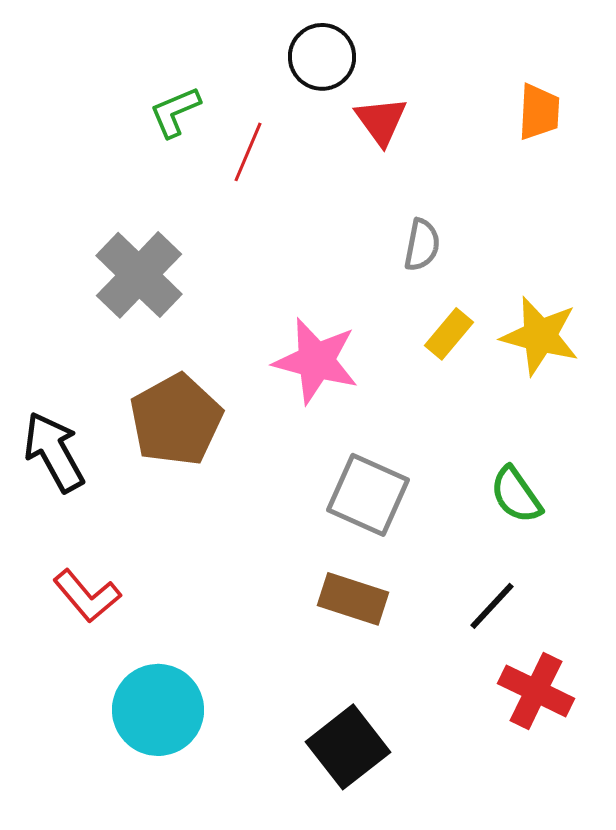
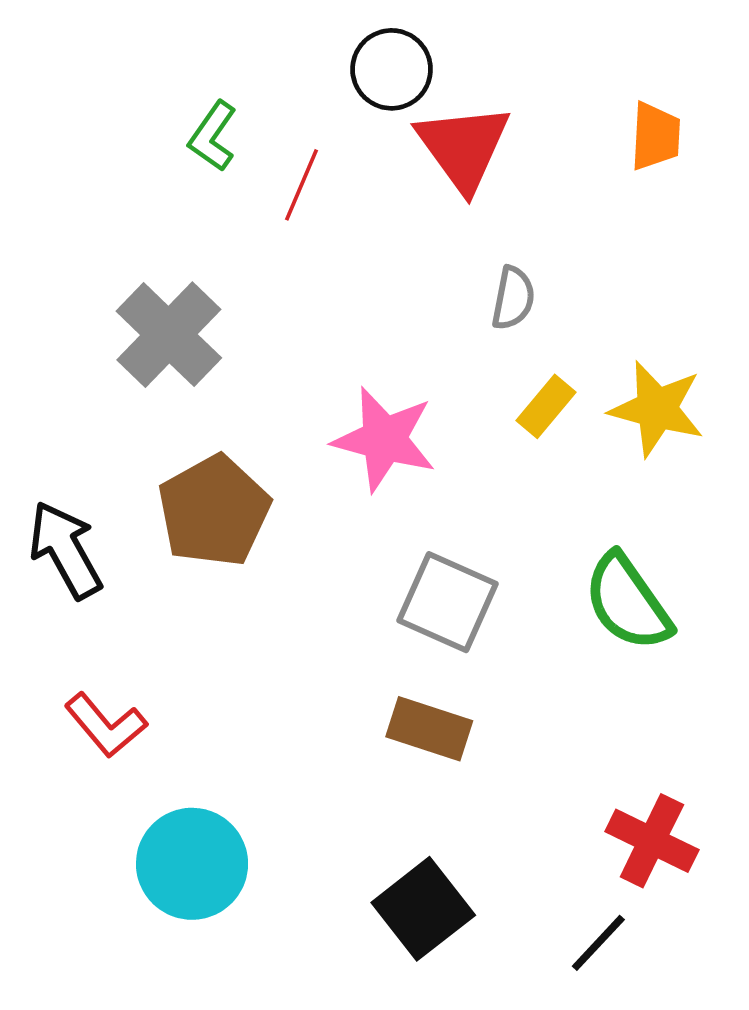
green L-shape: (175, 112) -> (213, 136), turned -32
red triangle: (381, 121) -> (463, 147), size x1.5
green semicircle: (516, 495) -> (628, 602), size x1.4
black line: (492, 606) -> (598, 943), moved

